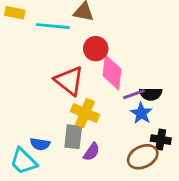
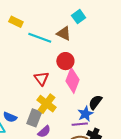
red triangle: (69, 81) -> (41, 79), size x0.7
purple line: (134, 94) -> (80, 124), moved
black semicircle: (151, 94) -> (95, 102), turned 112

